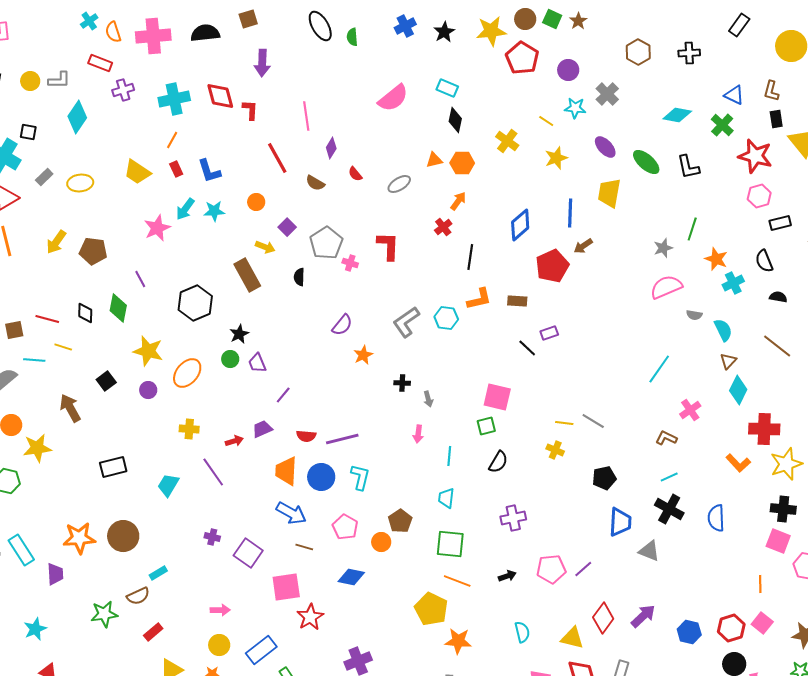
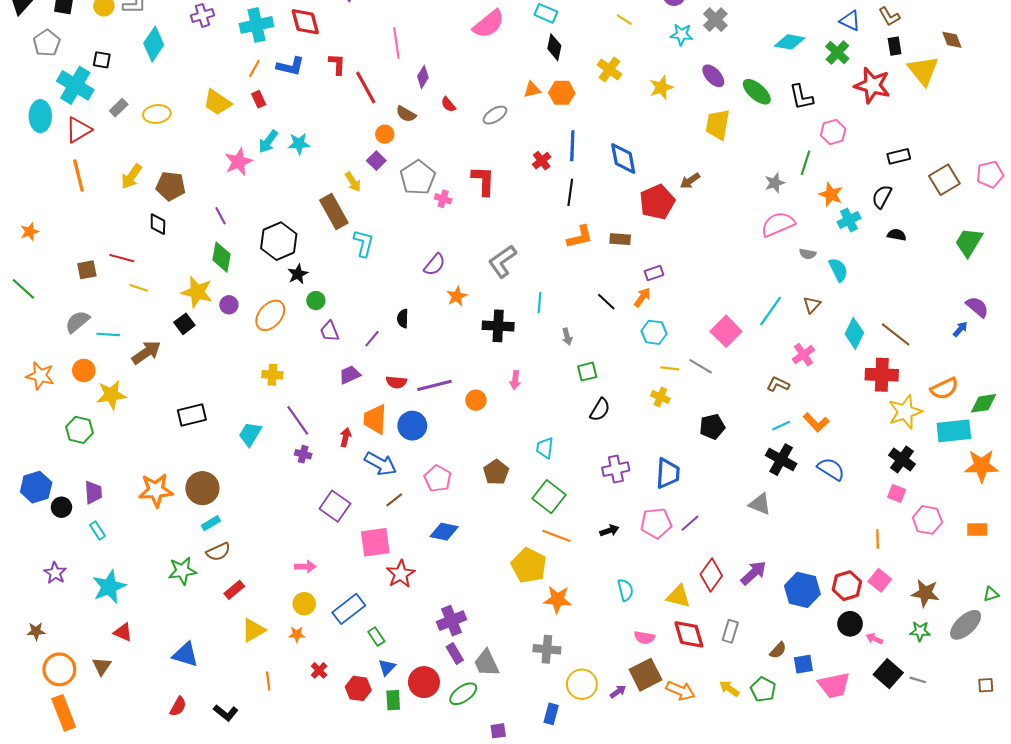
brown L-shape: (771, 91) -> (889, 16), turned -45
red L-shape: (250, 110) -> (337, 64), moved
yellow line: (546, 121) -> (624, 20), moved
blue L-shape: (209, 171) -> (290, 66), moved, turned -60
pink hexagon: (759, 196) -> (833, 132), moved
orange arrow: (458, 201) -> (642, 297), moved
orange circle: (256, 202) -> (385, 134), moved
blue line: (570, 213) -> (572, 146), moved
blue diamond: (520, 225) -> (623, 159), turned -60
yellow arrow: (265, 247) -> (353, 182), turned 36
black semicircle: (764, 261) -> (882, 197), turned 50
black semicircle: (299, 277) -> (403, 319), moved
green diamond: (118, 308) -> (222, 257), moved
black diamond: (85, 313) -> (158, 224), moved
cyan hexagon: (446, 318) -> (654, 332), moved
black star: (239, 334) -> (298, 274), moved
brown line: (777, 346) -> (896, 334), moved
black line: (527, 348) -> (606, 302), moved
yellow star: (148, 351) -> (197, 292), moved
cyan line: (34, 360) -> (108, 334), moved
brown triangle: (728, 361) -> (812, 305), moved
purple trapezoid: (257, 363) -> (330, 331), moved
black cross: (402, 383) -> (498, 326), size x1.8
purple circle: (148, 390) -> (229, 305), moved
pink square: (497, 397) -> (726, 331), moved, turned 32
gray arrow: (428, 399) -> (567, 337), moved
brown arrow: (70, 408) -> (146, 352), turned 84
red arrow: (234, 441) -> (346, 437), moved, turned -60
cyan line: (449, 456) -> (539, 303), moved
orange L-shape: (738, 463) -> (816, 422), moved
cyan L-shape: (360, 477) -> (364, 243), moved
black cross: (783, 509) -> (902, 460), turned 30
blue semicircle: (716, 518) -> (831, 469), turned 124
blue trapezoid: (620, 522) -> (668, 473), moved
purple cross: (212, 537) -> (303, 454), moved
pink square: (778, 541) -> (897, 493), size x0.7
orange circle: (381, 542) -> (476, 400), moved
green square: (450, 544) -> (549, 497), turned 32
brown line: (304, 547) -> (394, 500), turned -54
cyan rectangle: (21, 550) -> (98, 531), moved, size x0.6
cyan rectangle: (158, 573) -> (211, 523), moved
purple trapezoid: (55, 574) -> (93, 492), moved
cyan star: (35, 629) -> (109, 587), size x1.4
blue hexagon: (689, 632) -> (802, 590), size x1.4

